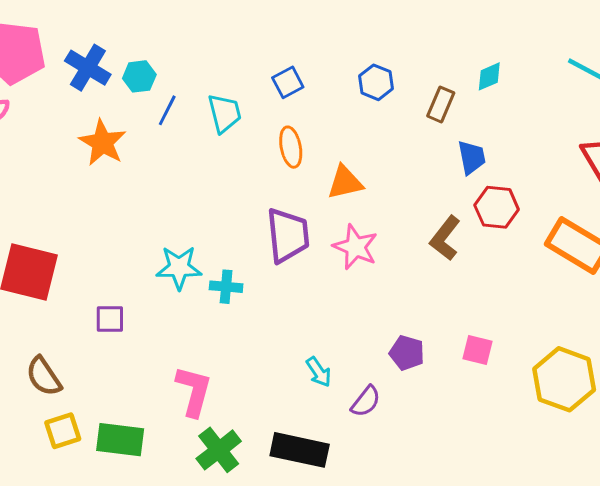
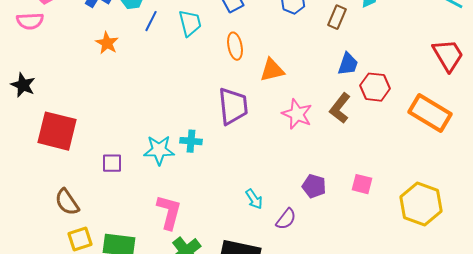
orange star: (103, 143) -> (107, 43), size x0.7
blue trapezoid: (472, 157) -> (348, 64), moved, turned 30
pink star: (355, 247) -> (297, 114), moved
cyan star: (179, 268) -> (159, 150), moved

